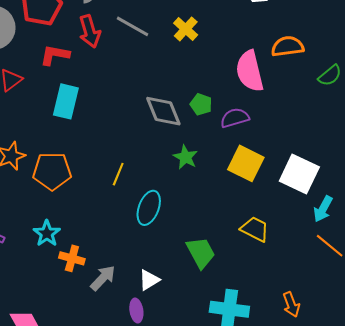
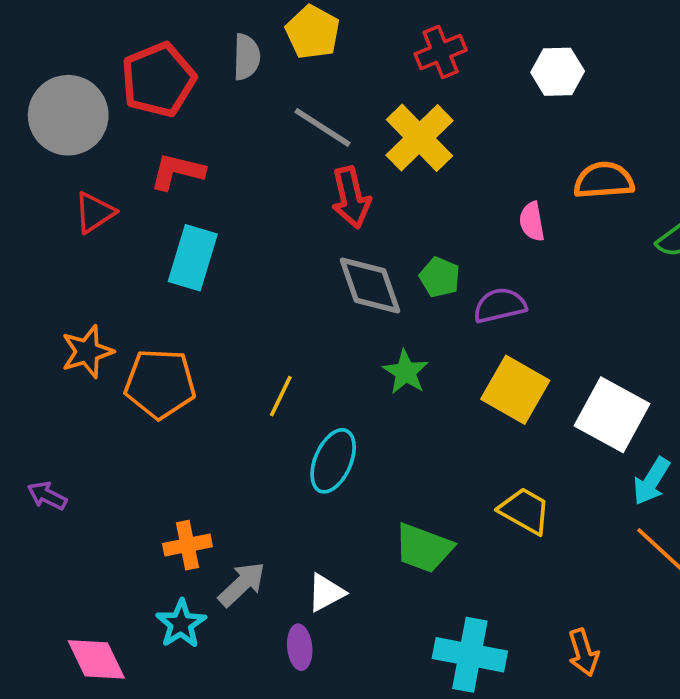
yellow cross: (186, 29) -> (419, 138), size x1.5
red arrow: (90, 31) -> (351, 197), moved
pink semicircle: (250, 71) -> (532, 222), size x0.5
cyan star: (47, 233) -> (181, 624), moved
green trapezoid: (201, 253) -> (424, 548), turned 136
orange cross: (72, 258) -> (187, 545), turned -30

